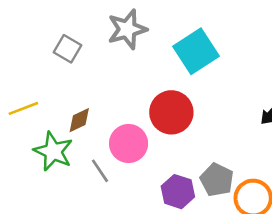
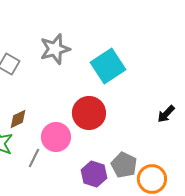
gray line: (100, 171) -> (34, 158), turned 60

